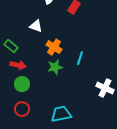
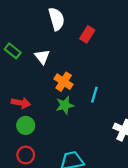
white triangle: (36, 26) -> (42, 57), turned 32
green rectangle: (11, 46) -> (13, 51), moved

